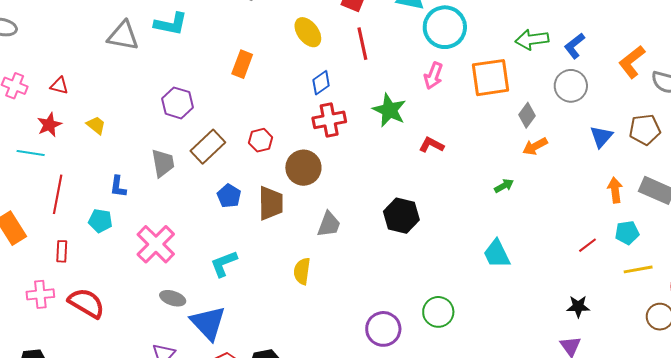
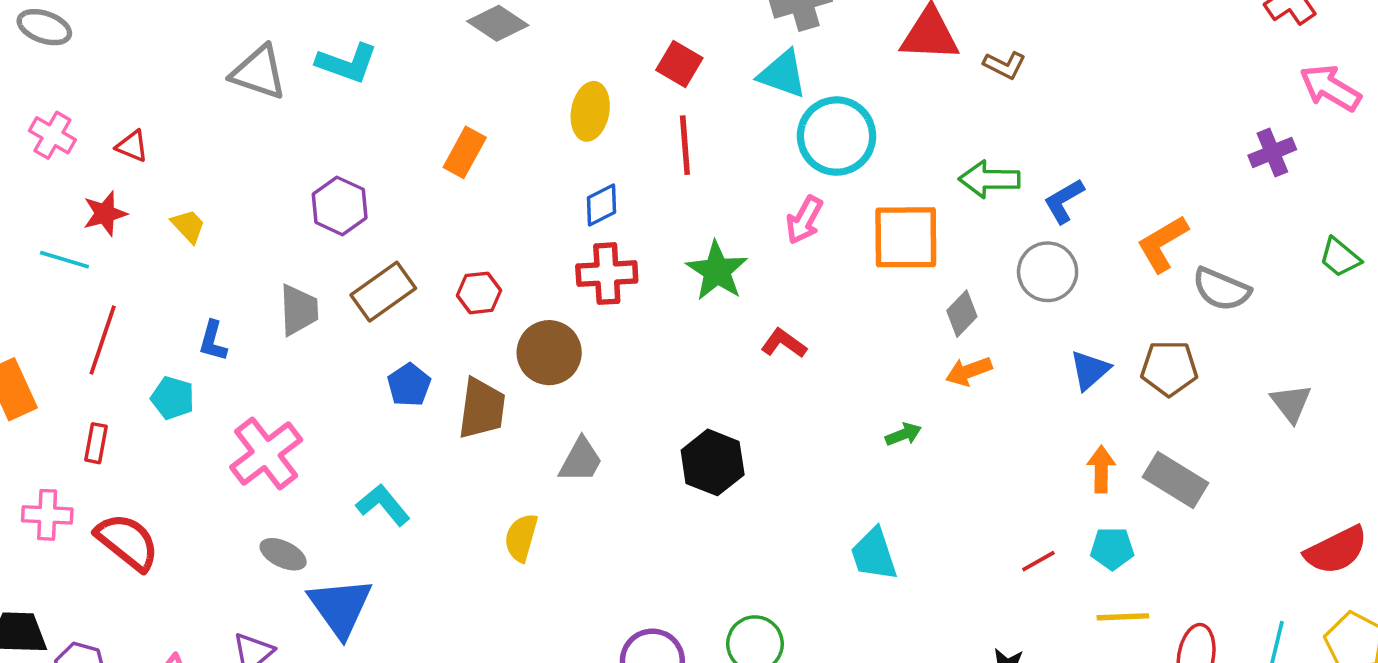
yellow ellipse: (308, 32) -> (590, 111), turned 40
cyan L-shape: (224, 264) -> (383, 505), turned 64

